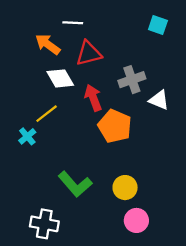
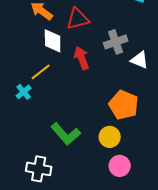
white diamond: (60, 78) -> (53, 41), turned 30
orange pentagon: (115, 126) -> (124, 105), moved

